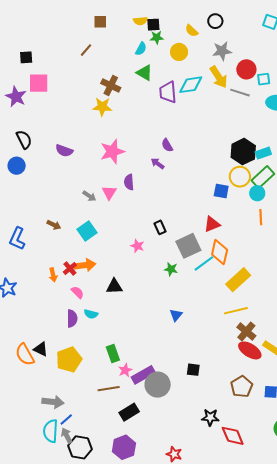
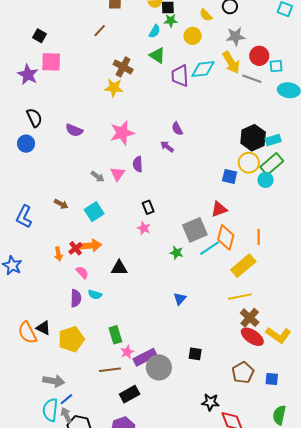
black square: (26, 57) -> (40, 36), turned 32
orange line: (261, 217) -> (259, 237), moved
black rectangle: (160, 227) -> (148, 207), moved

